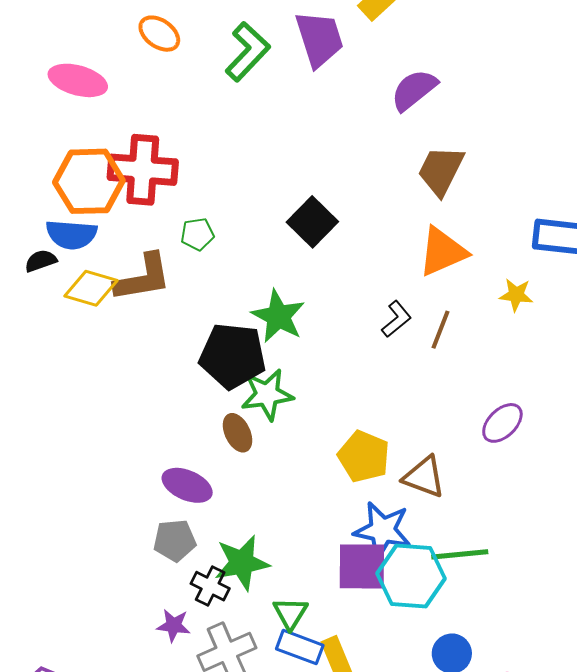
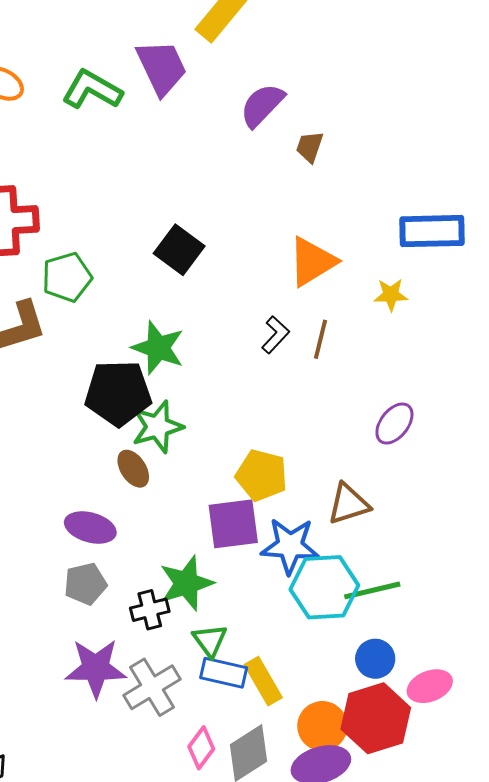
green L-shape: (248, 52) -> (92, 90), turned -96
brown trapezoid: (441, 171) -> (310, 147), moved, size x0.6
green pentagon: (197, 234) -> (67, 277), size x1.5
brown triangle: (424, 477) -> (349, 504), moved, turned -30
green line: (460, 554) -> (372, 590), moved
green star: (242, 563) -> (186, 583), moved
purple square: (362, 566) -> (233, 524), moved
black cross: (210, 586) -> (150, 610), moved, turned -33
purple star: (174, 625) -> (96, 668), size x1.8

